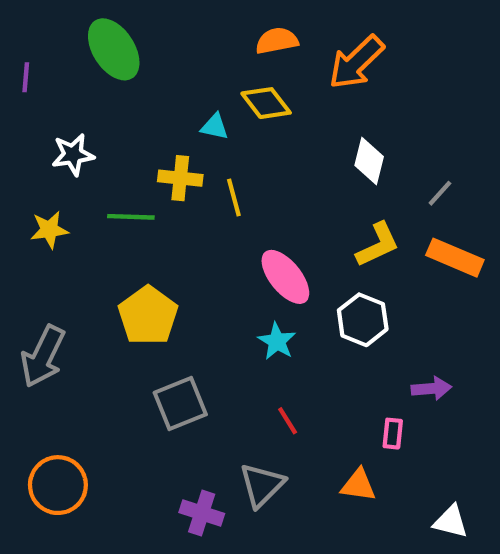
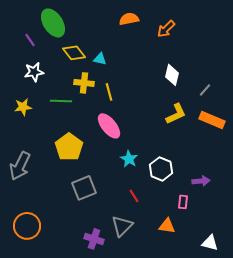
orange arrow: (356, 62) -> (166, 29), size x0.7
purple line: (26, 77) -> (30, 40), moved, turned -40
yellow diamond: (266, 103) -> (74, 53), moved
pink ellipse: (285, 277) -> (109, 126), moved
white hexagon: (363, 320) -> (161, 169), moved

